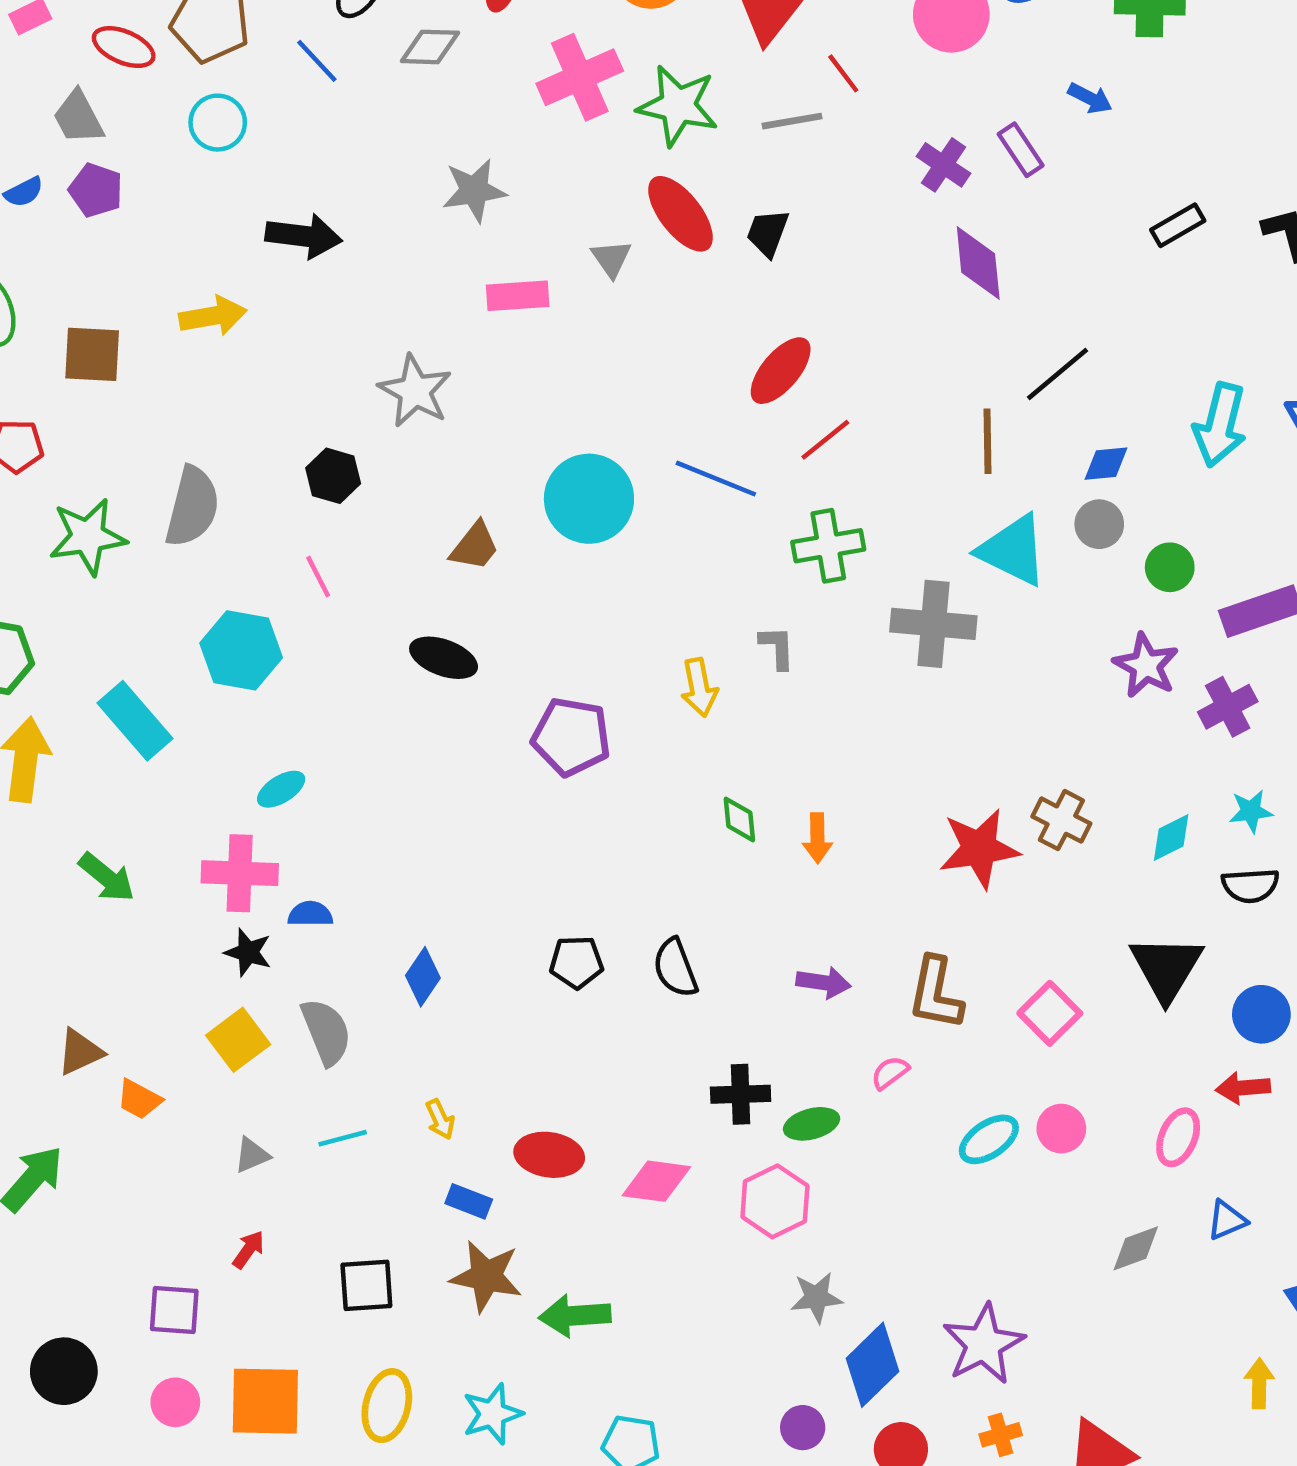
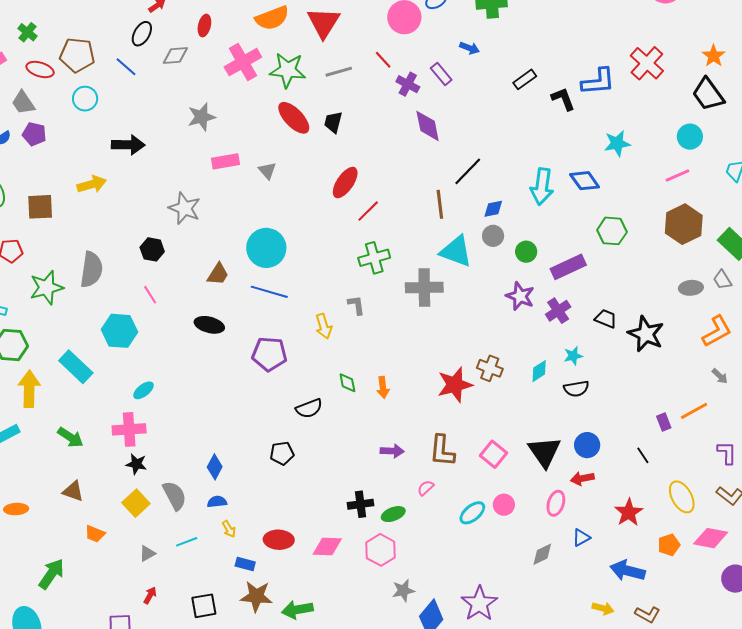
red line: (843, 73) -> (383, 60), moved
black rectangle: (1178, 225) -> (525, 79), moved
gray triangle: (611, 259) -> (267, 171), moved
blue line: (716, 479) -> (269, 292), moved
blue semicircle: (310, 914) -> (217, 502), moved
black semicircle: (675, 968) -> (309, 408), moved, turned -84
black triangle: (1166, 968) -> (544, 452), moved
brown triangle: (80, 1052) -> (73, 491), moved, turned 50
yellow arrow: (1259, 1383) -> (603, 608), turned 110

